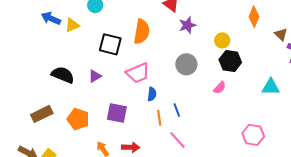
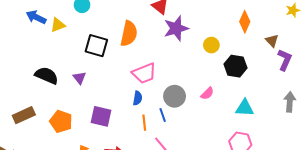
purple star: (187, 25) -> (176, 28), size x1.4
black hexagon: (230, 61) -> (235, 66), moved
gray circle: (186, 64) -> (175, 96), moved
pink trapezoid: (138, 73) -> (144, 73), moved
purple triangle: (95, 76) -> (80, 78), turned -40
cyan triangle: (271, 87) -> (245, 108), moved

